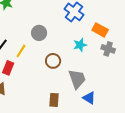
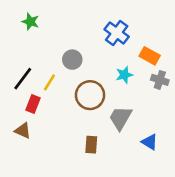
brown circle: (53, 61) -> (90, 95), size x1.5
gray trapezoid: (77, 79) -> (120, 118), turned -130
blue triangle: (89, 98) -> (150, 142), moved

